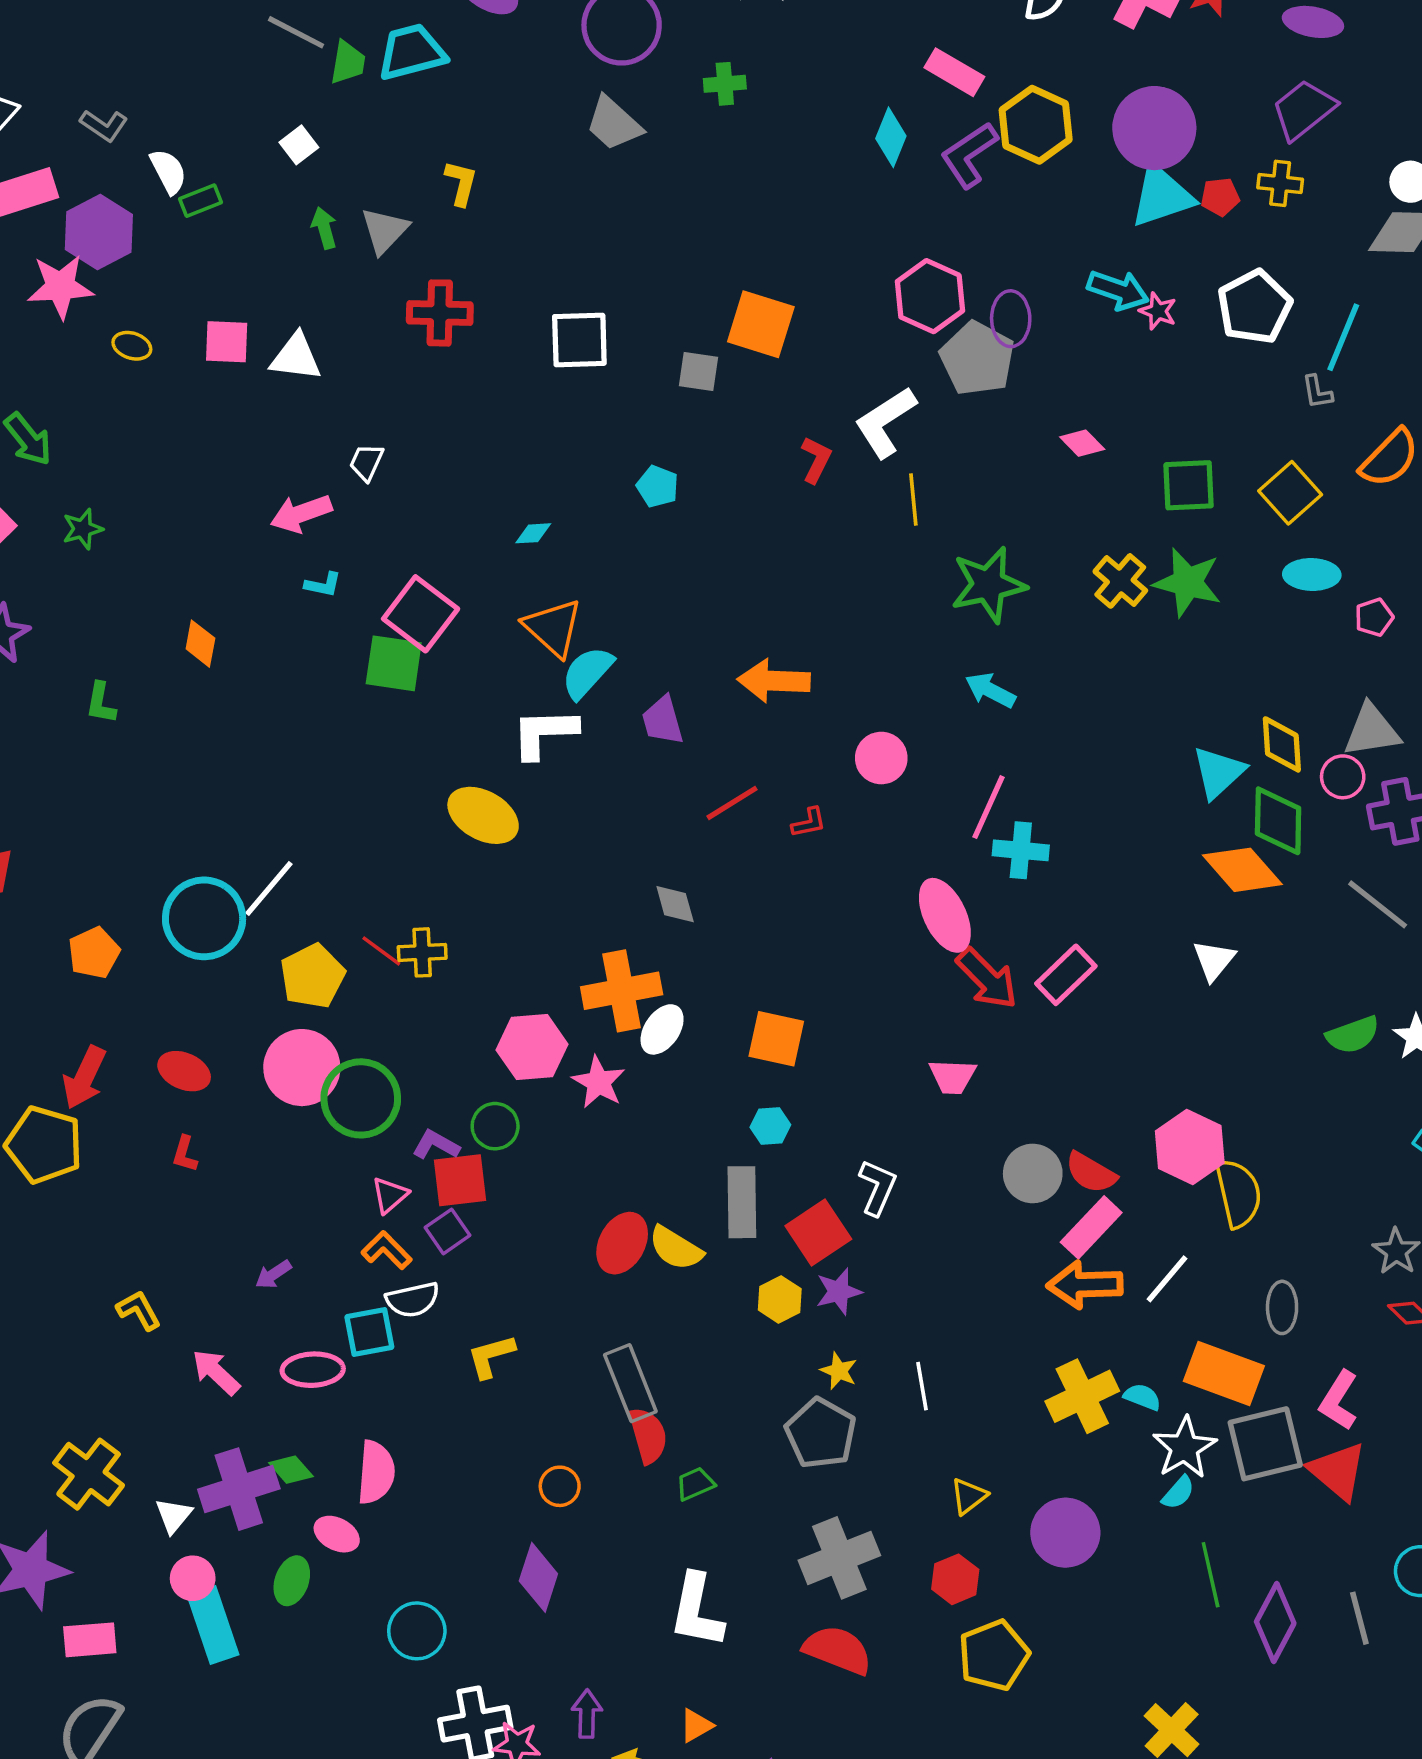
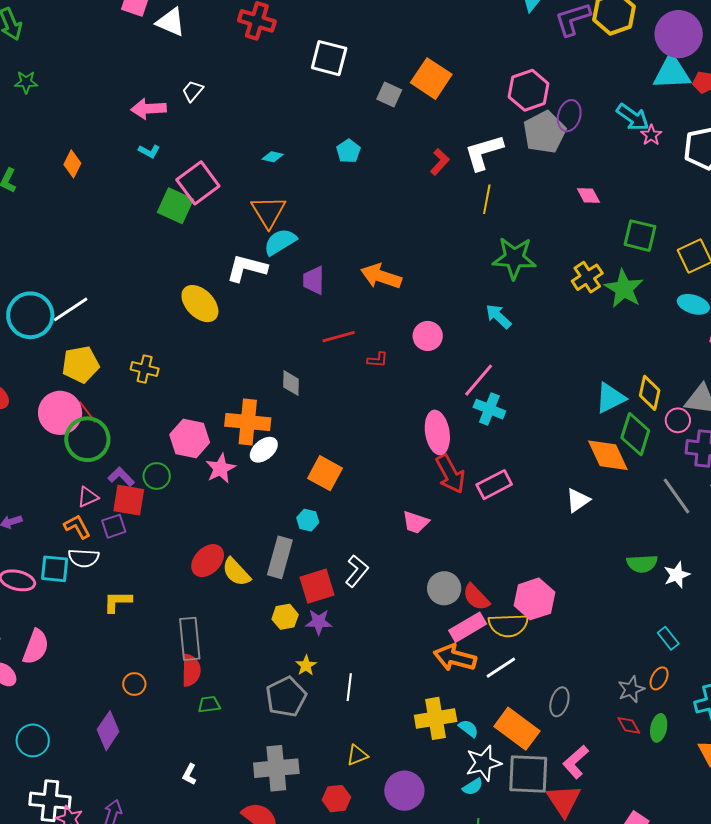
red line: (381, 951) -> (87, 412), moved
yellow semicircle: (1238, 1193) -> (508, 625), moved, turned 84
white L-shape: (697, 1611) -> (189, 774), size x0.5

